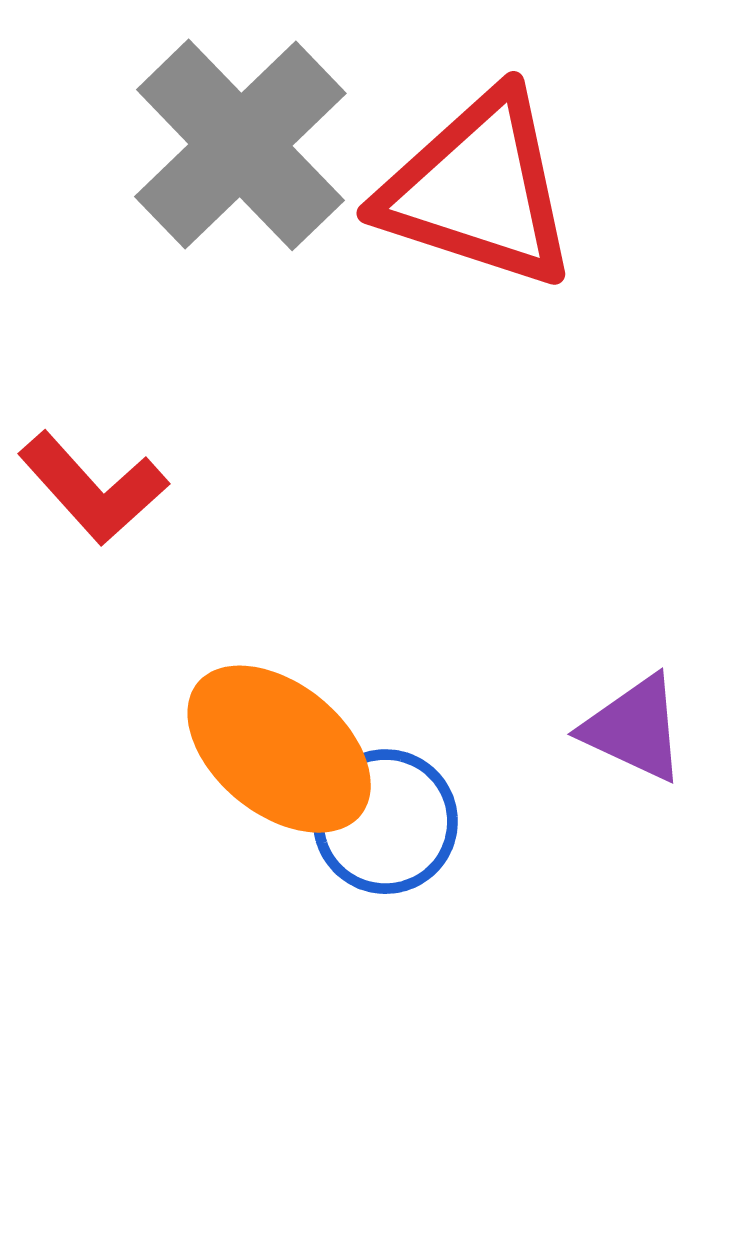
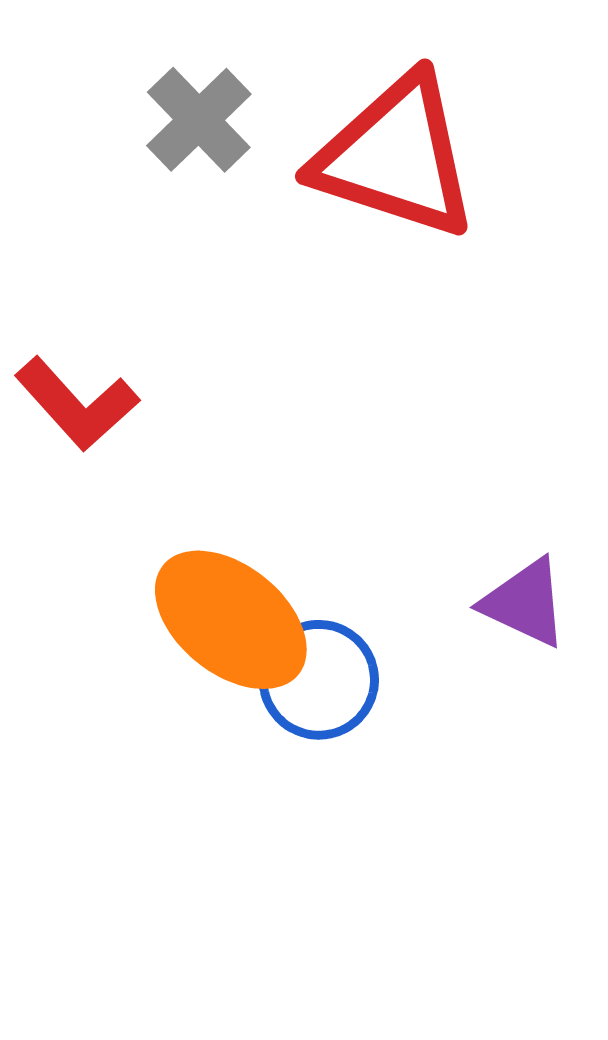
gray cross: (240, 145) -> (199, 120), size x0.6

